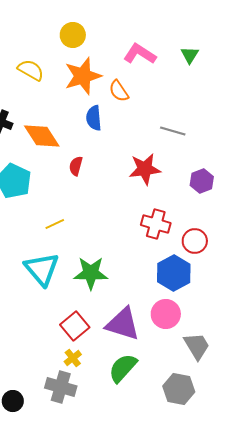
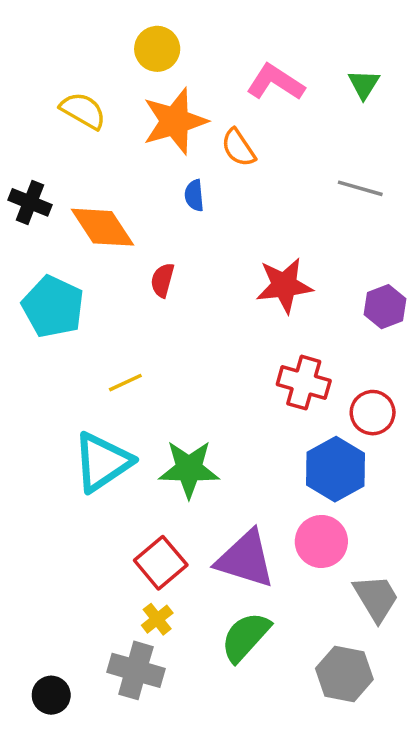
blue semicircle: (94, 118) -> (194, 195), size x0.7
gray line: (173, 131) -> (360, 188), moved
cyan triangle: (42, 269) -> (102, 462), turned 36

